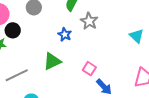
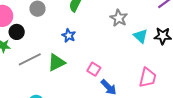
gray star: (89, 21) -> (119, 18), moved
gray line: (17, 75) -> (30, 59), moved

